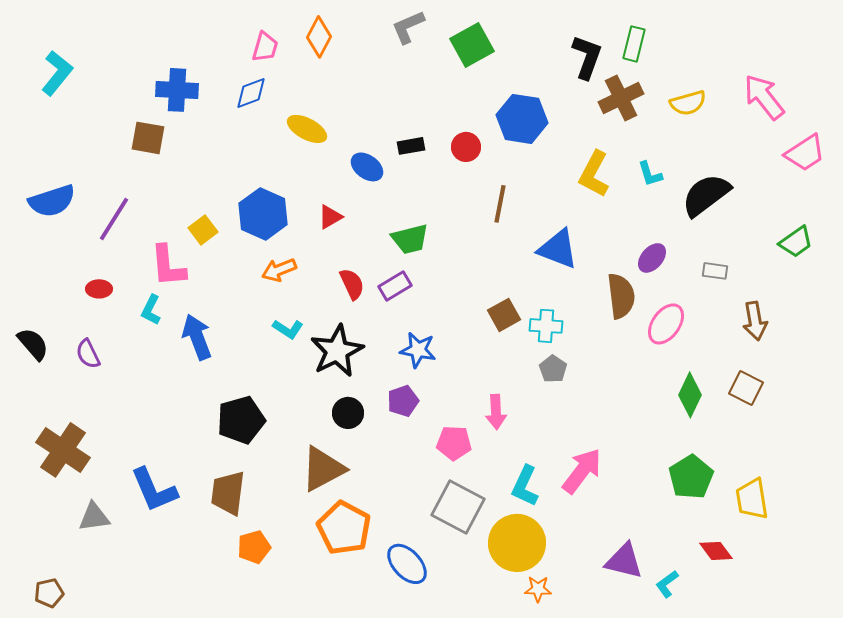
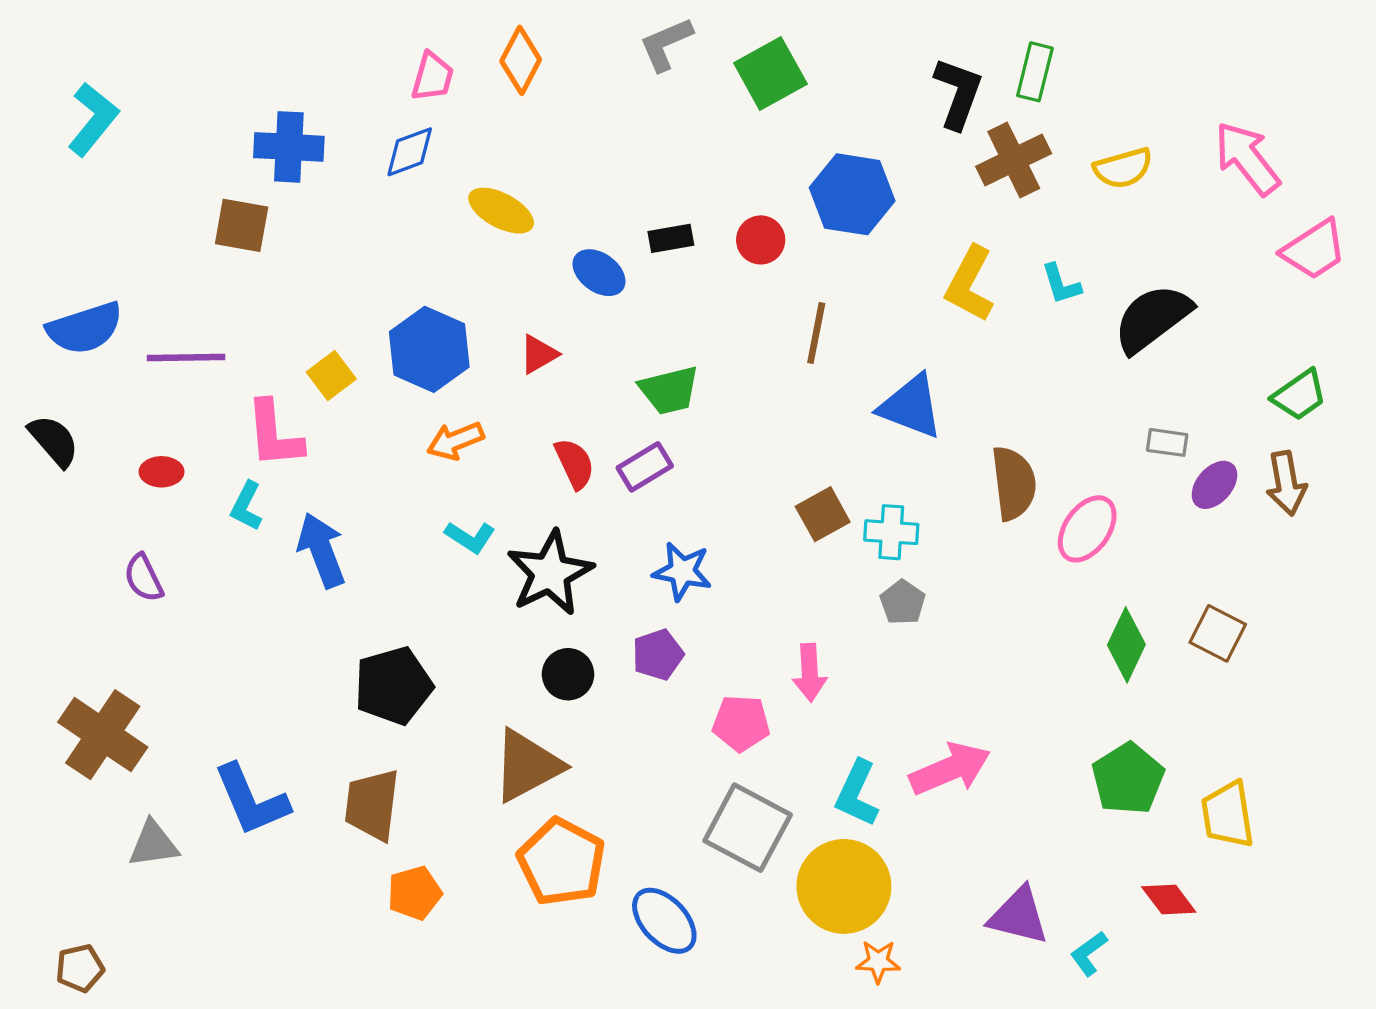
purple line: (114, 219) -> (186, 358), turned 57
purple ellipse: (652, 258) -> (1214, 485), moved
brown arrow: (755, 321) -> (1286, 483), moved
black semicircle: (33, 344) -> (54, 441), moved
pink arrow: (582, 471) -> (950, 769), turned 30

